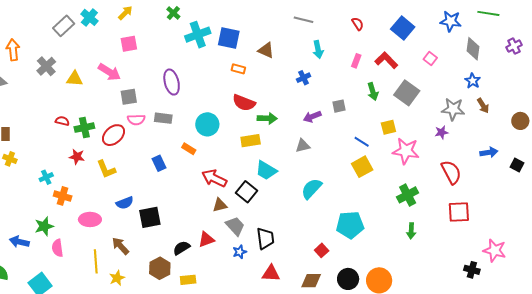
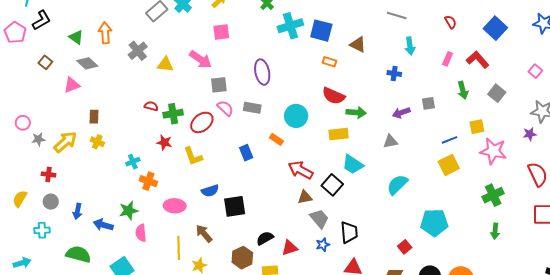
pink square: (430, 59) -> (535, 71), moved
blue cross: (304, 78) -> (394, 73), turned 32
gray square: (407, 93) -> (497, 93), size x0.7
pink semicircle: (136, 120) -> (225, 108), turned -138
blue line: (362, 142) -> (449, 140), turned -56
red triangle: (206, 239) -> (290, 248), moved

